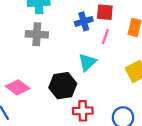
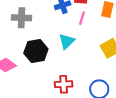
black hexagon: (63, 86) -> (36, 51), moved

